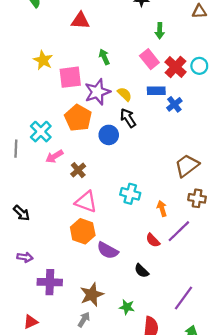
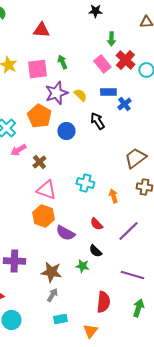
red cross: (176, 67) -> (125, 60), moved
pink square: (70, 77) -> (37, 69), moved
black arrow: (128, 118) -> (97, 121), moved
purple line: (179, 231) -> (128, 231), moved
red semicircle: (153, 240) -> (96, 224), moved
brown star: (92, 295) -> (51, 272), turned 30
purple line: (183, 298) -> (132, 275), turned 70
green star: (127, 307) -> (82, 266), moved
gray arrow: (84, 320) -> (52, 295), moved

